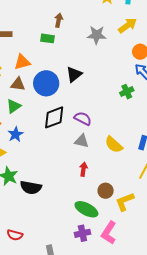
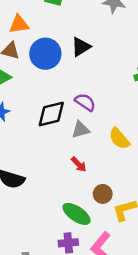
black diamond: (54, 117) -> (51, 114), moved
gray triangle: (82, 141) -> (81, 130), turned -35
red arrow: (83, 169) -> (79, 164), turned 120

